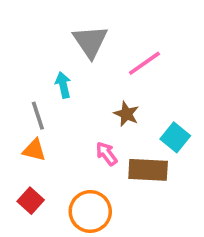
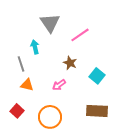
orange triangle: (34, 150) -> (27, 85), moved
pink arrow: (107, 154) -> (59, 85), turned -88
brown rectangle: (148, 170) -> (97, 111), moved

